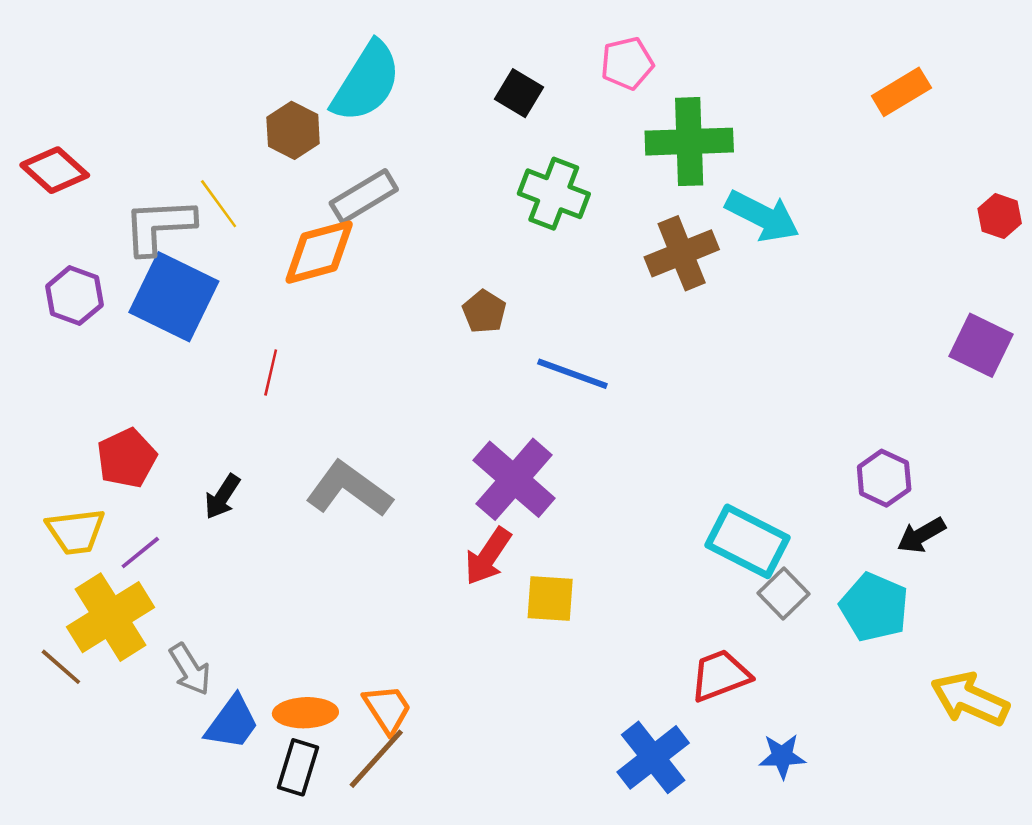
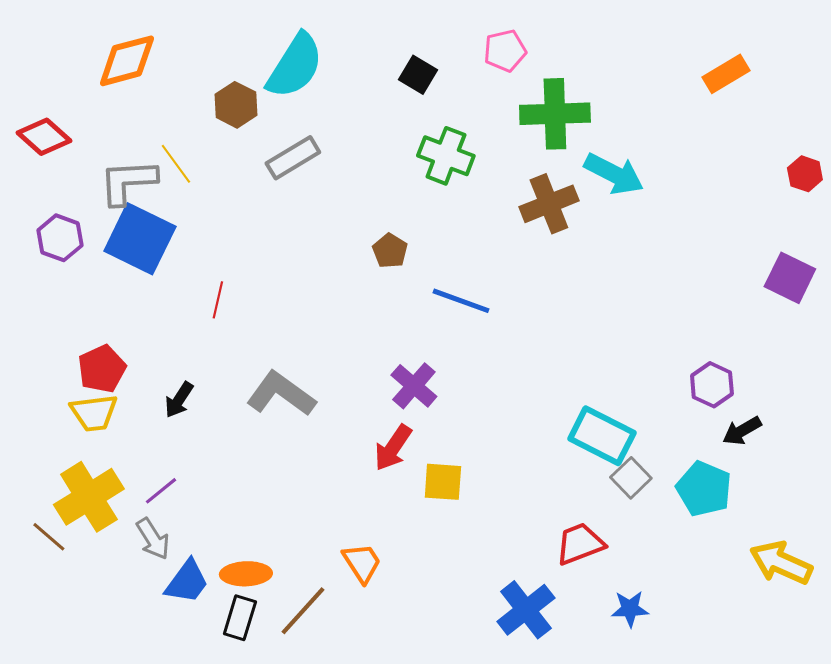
orange diamond: (319, 252) -> (127, 61), moved
purple cross: (514, 479) -> (414, 386), size x0.7
yellow trapezoid: (76, 531) -> (94, 413), moved
purple line: (140, 553) -> (161, 491), moved
orange trapezoid: (387, 709) -> (362, 563), moved

